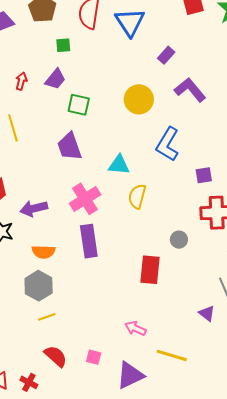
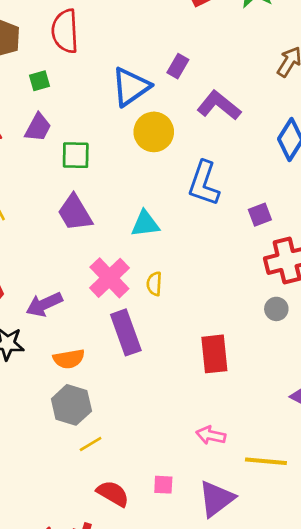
blue triangle: (130, 22) -> (131, 87), moved, turned 40
yellow semicircle: (137, 196) -> (154, 284), moved, size x0.7
gray circle: (179, 240) -> (276, 309), moved

